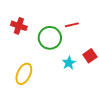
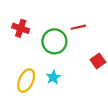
cyan star: (69, 63) -> (53, 77), moved

